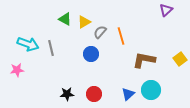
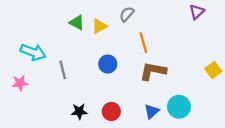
gray semicircle: (100, 32) -> (127, 14), moved
gray line: (51, 48) -> (63, 70), moved
brown L-shape: (144, 60) -> (153, 71), moved

